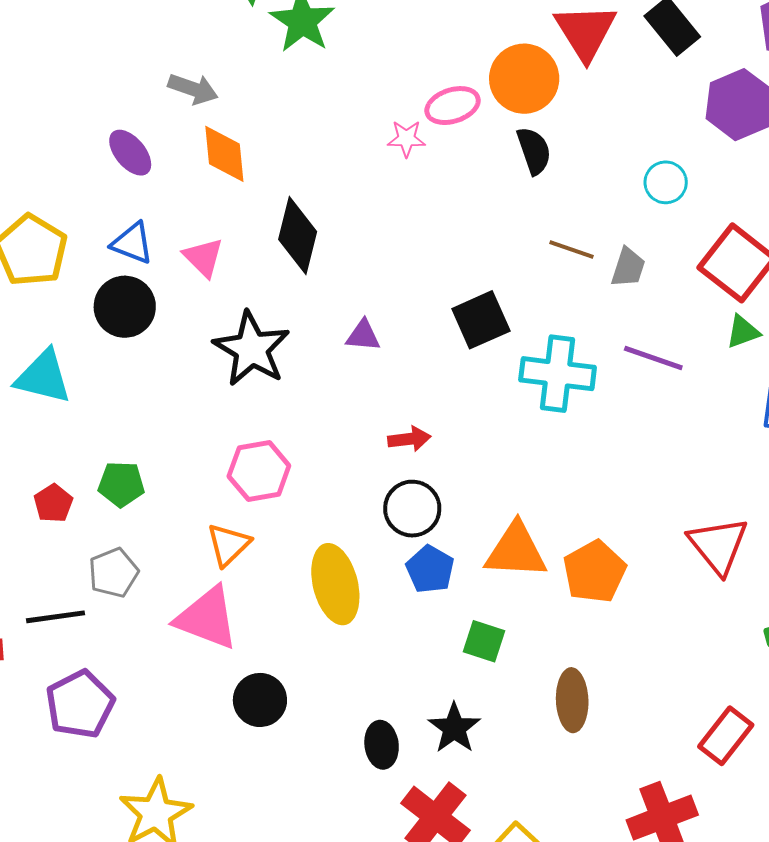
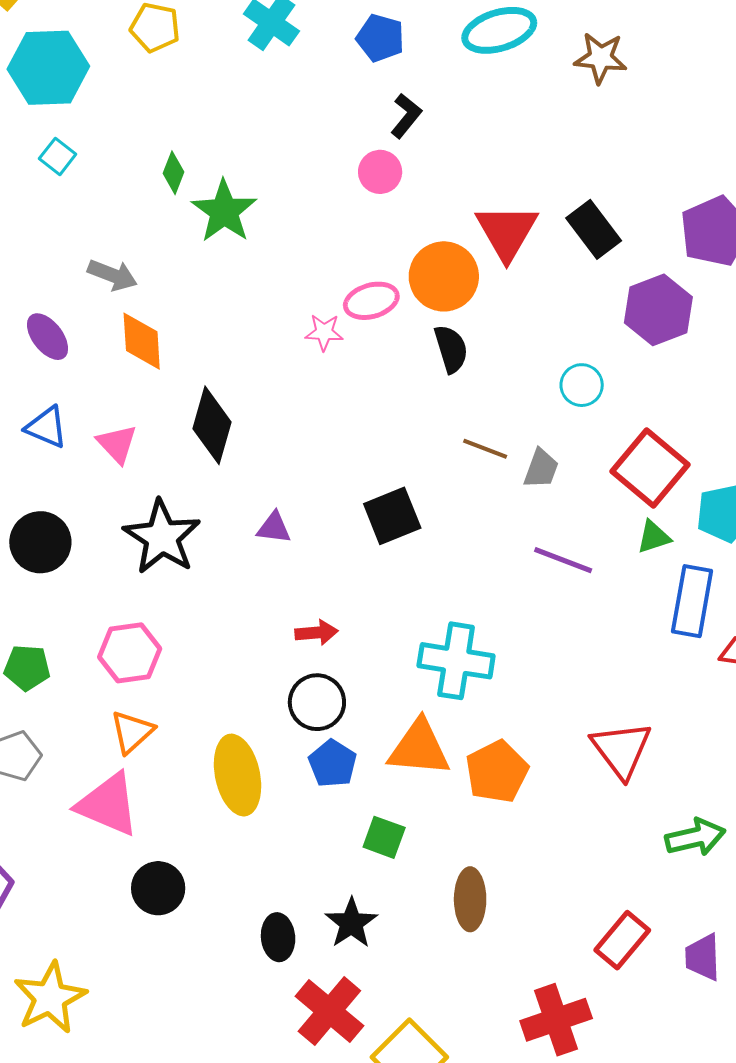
black circle: (125, 307) -> (40, 542), moved
cyan cross: (558, 374) -> (456, 661), moved
pink hexagon: (259, 471) -> (130, 653), moved

